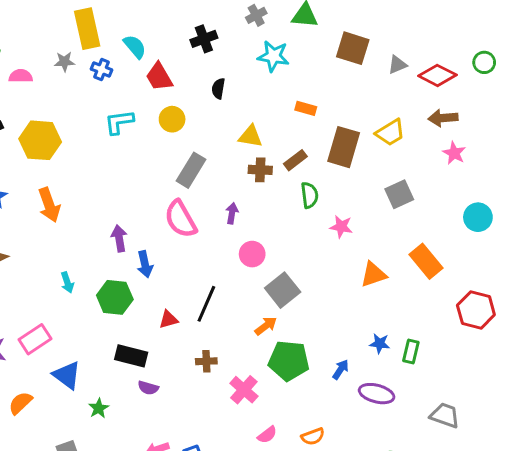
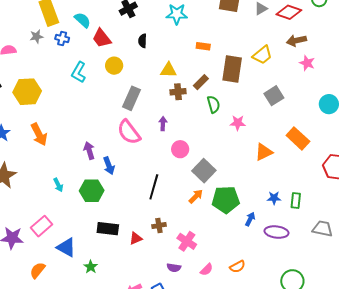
cyan L-shape: (119, 122) -> (79, 72), turned -45
red triangle: (168, 320) -> (136, 238), moved
green pentagon: (289, 361) -> (226, 200), moved
purple semicircle: (148, 388) -> (174, 268), moved
gray trapezoid: (445, 415) -> (323, 229), moved

